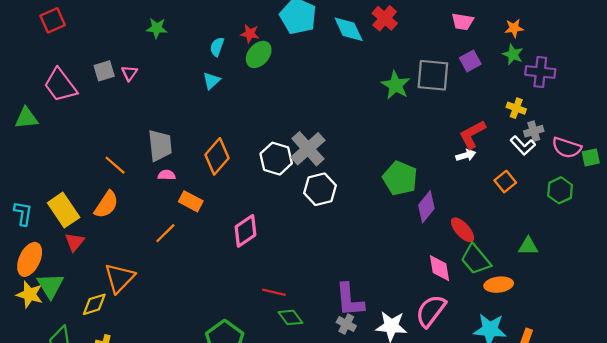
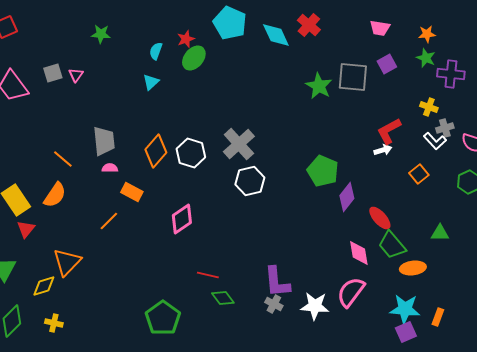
red star: (250, 34) -> (186, 39), turned -30
white hexagon: (276, 159) -> (191, 153), moved

